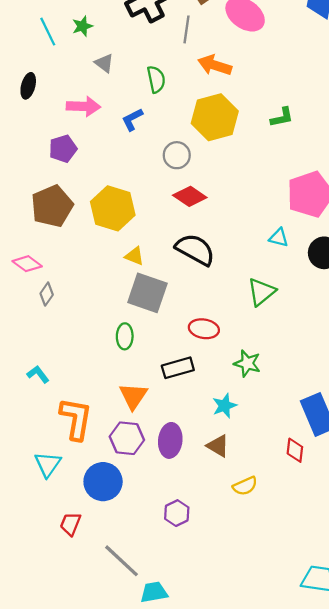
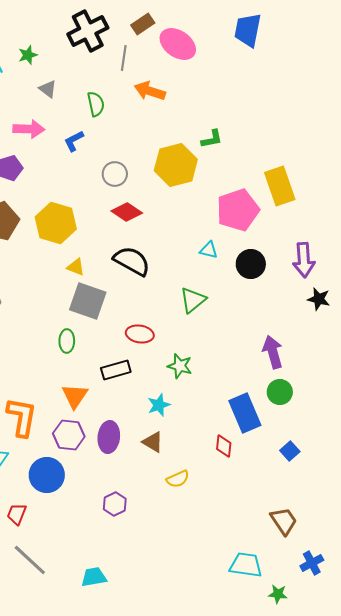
yellow hexagon: (215, 117) -> (176, 165), moved
gray line: (121, 561) -> (30, 560), moved

